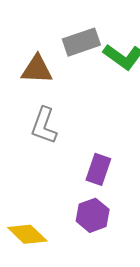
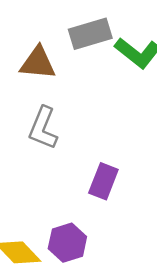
purple hexagon: (93, 215) -> (67, 243), moved

